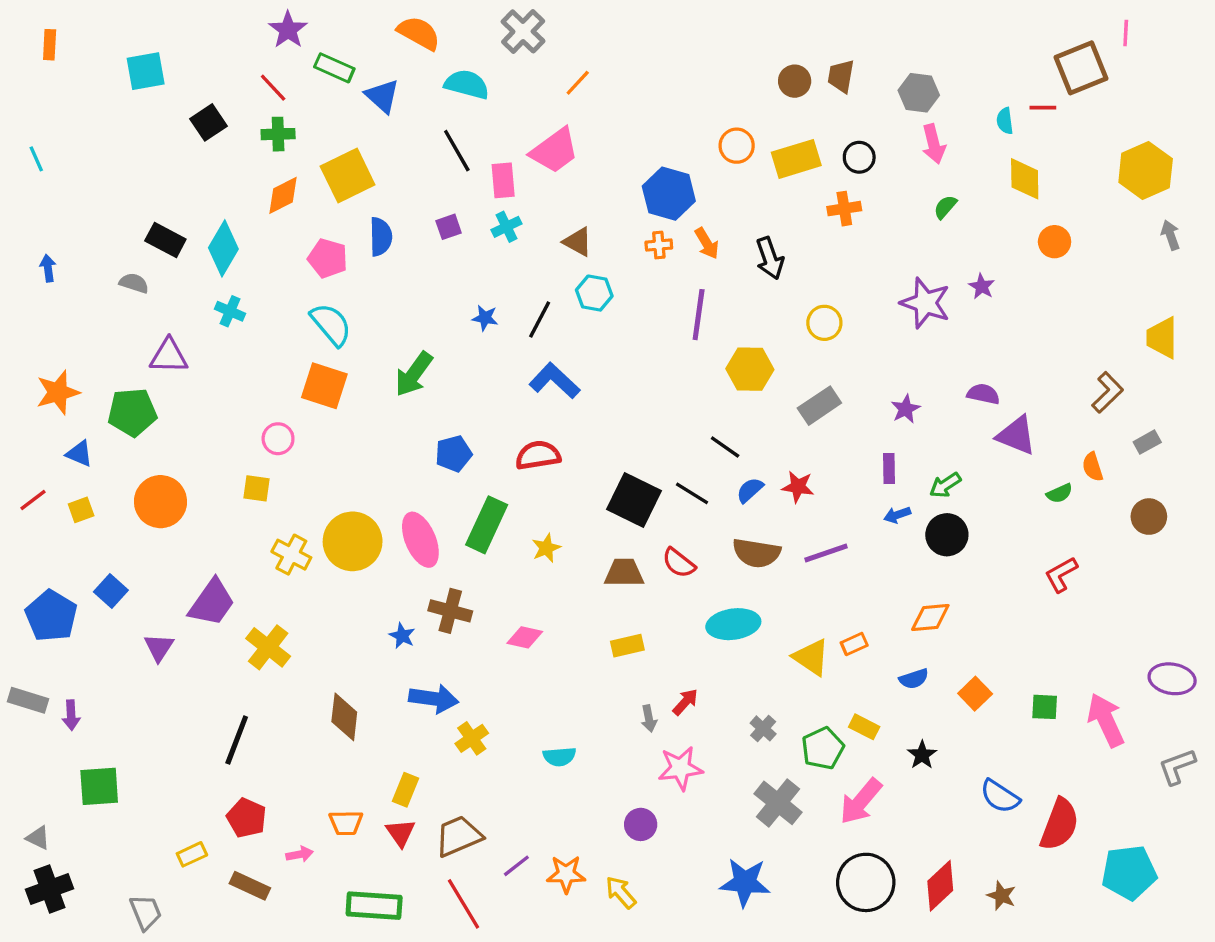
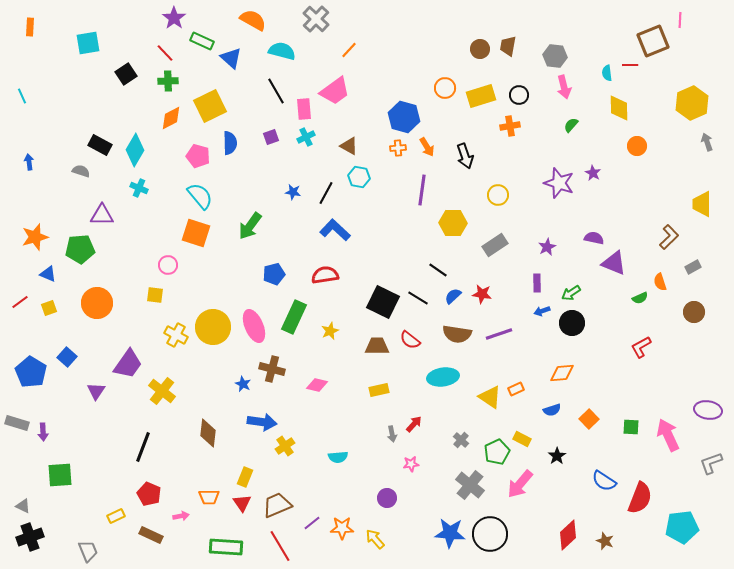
pink star: (680, 768) -> (411, 464), size x0.6
black circle: (866, 882) -> (490, 534), moved

